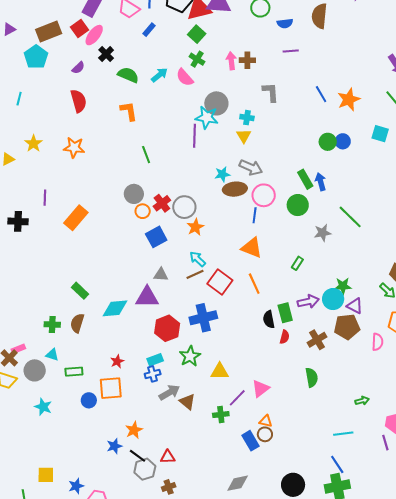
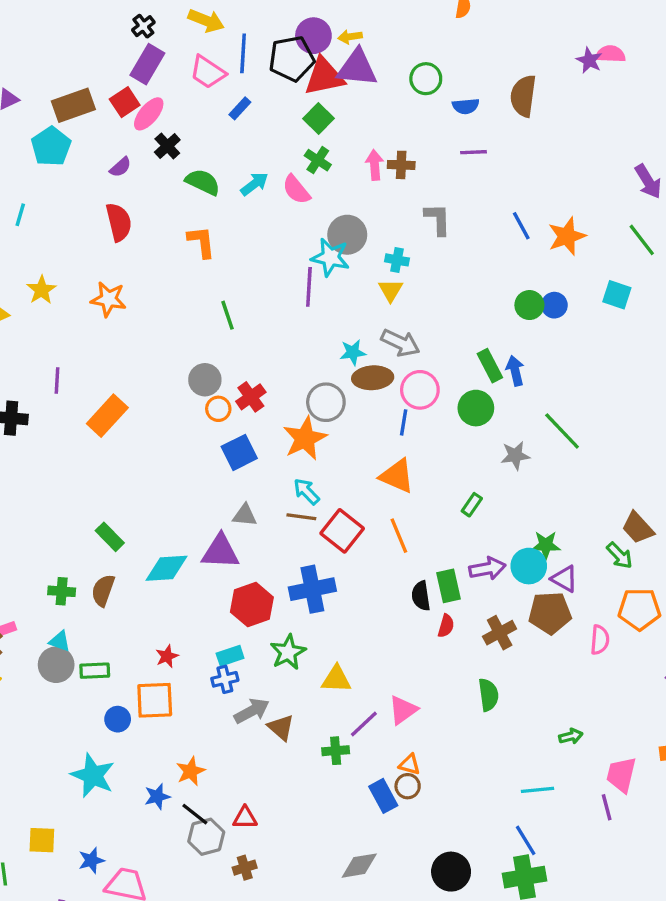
gray circle: (184, 207) -> (326, 402), moved
orange star: (195, 227) -> (305, 438), size x1.5
brown line: (195, 274) -> (301, 517), turned 30
gray circle: (35, 370) -> (56, 665), moved
cyan star: (43, 407) -> (93, 776), moved, size x1.5

